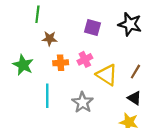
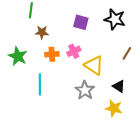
brown line: (135, 72) -> (127, 53), moved
gray star: (83, 102) -> (85, 90), moved

